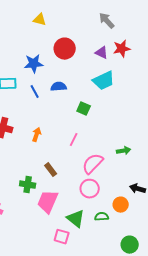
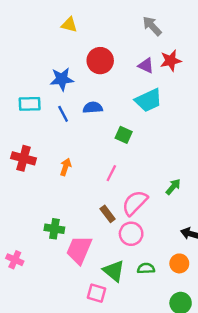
green arrow: (124, 151) -> (173, 187), turned -40
brown rectangle: (51, 170) -> (108, 214), moved
orange circle: (121, 205) -> (179, 263), moved

